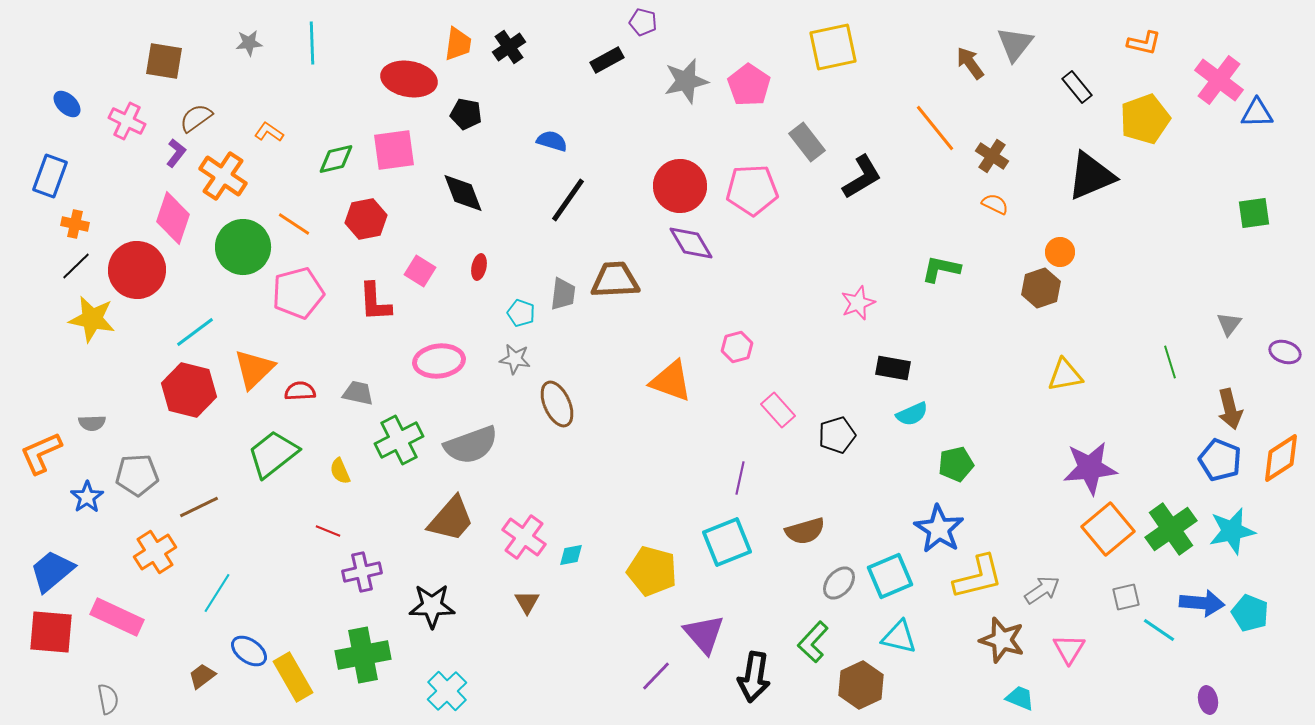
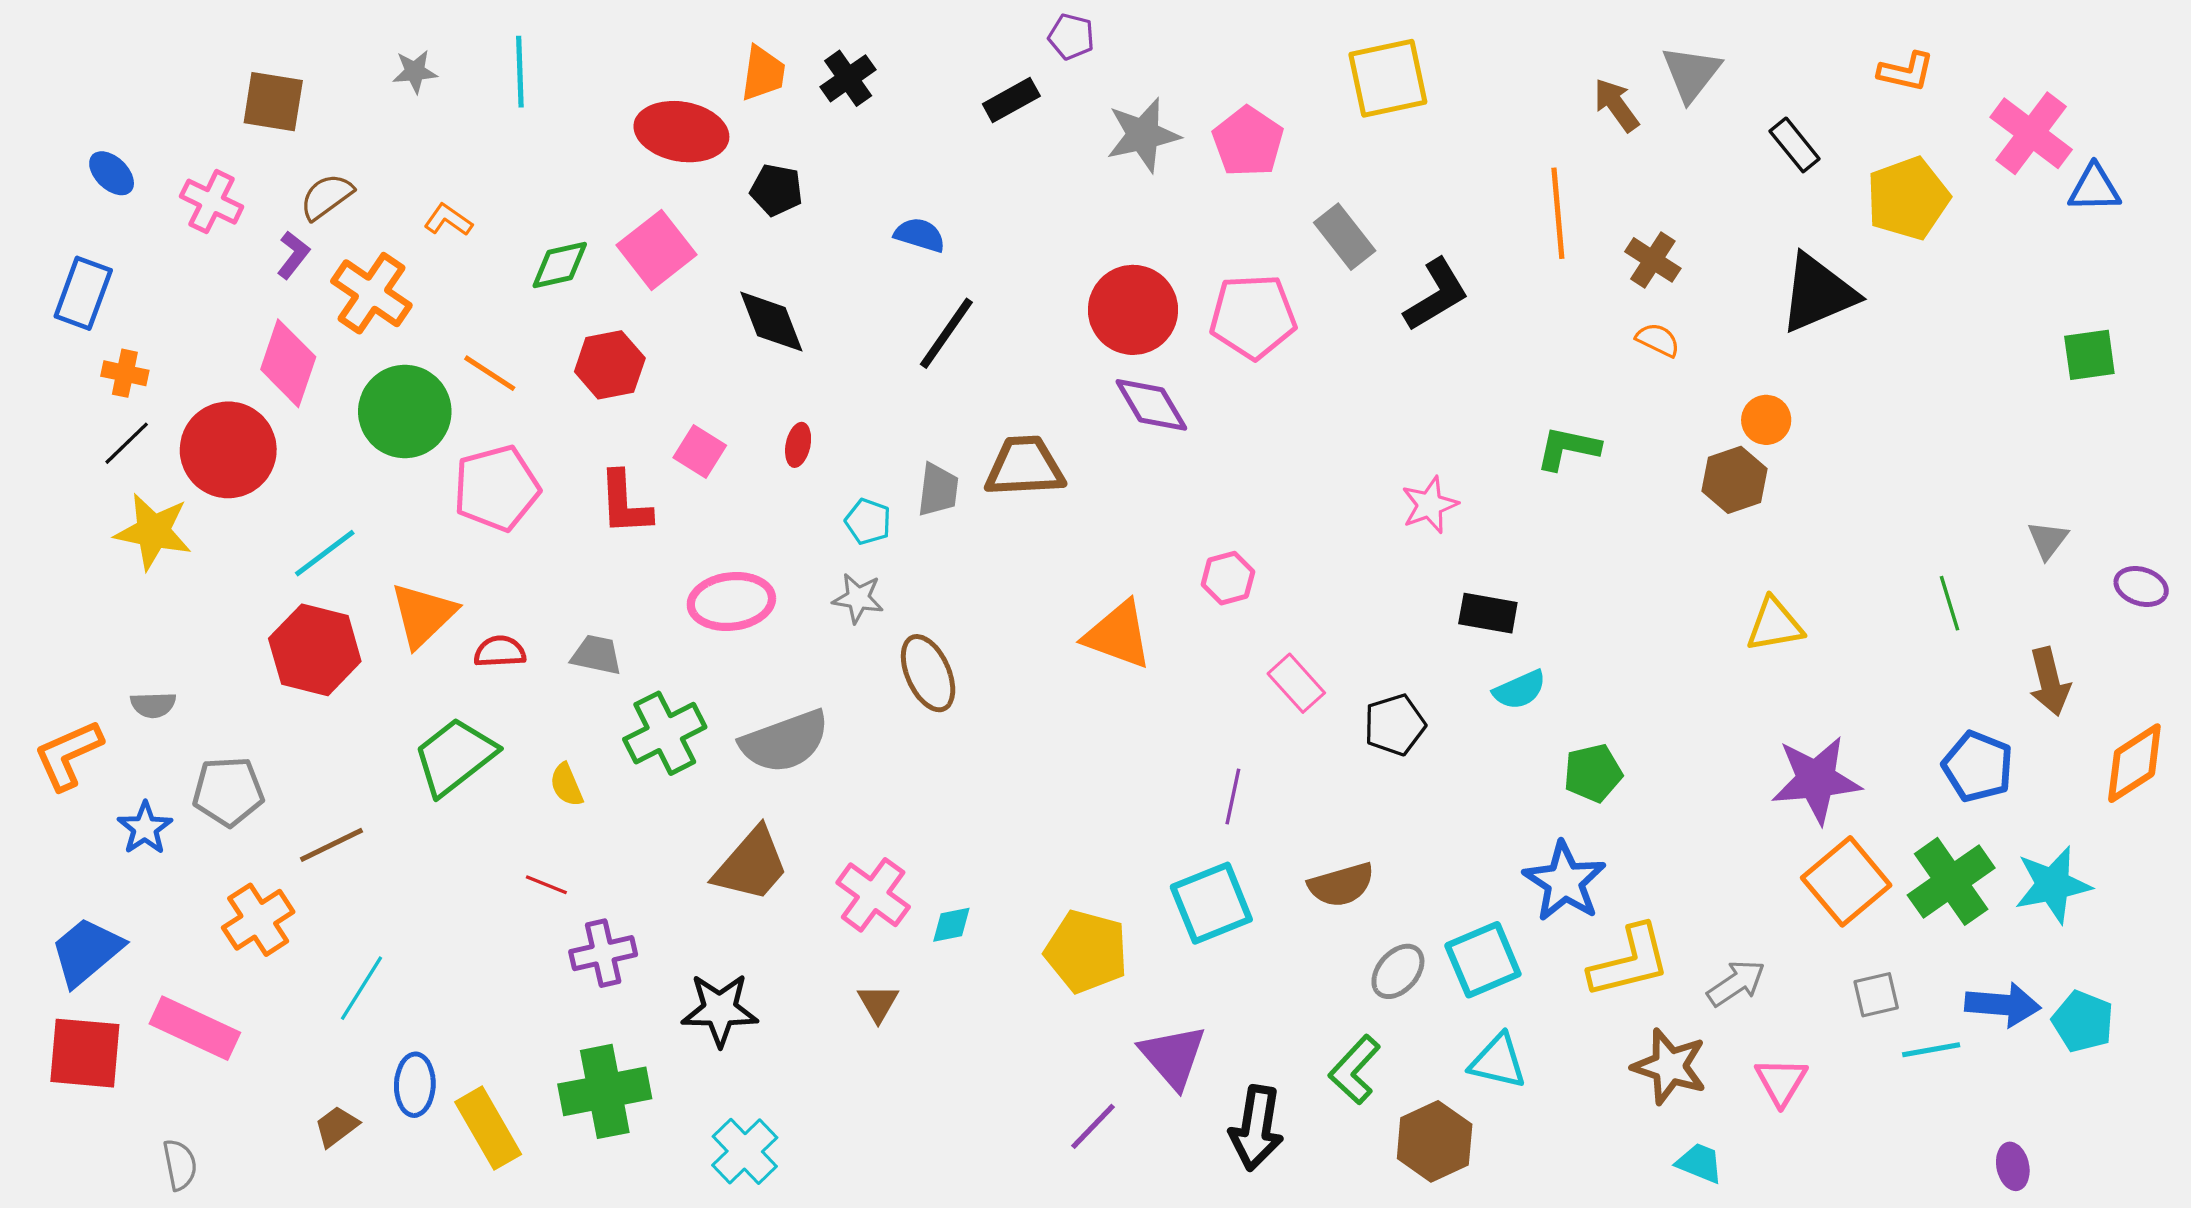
orange line: (935, 128) -> (1558, 213), turned 34
pink square: (394, 150) -> (656, 250), turned -30
blue pentagon: (1220, 460) -> (1978, 766), moved
cyan line: (1159, 630) -> (1931, 1050), turned -44
blue ellipse: (249, 651) -> (415, 1085), turned 57

